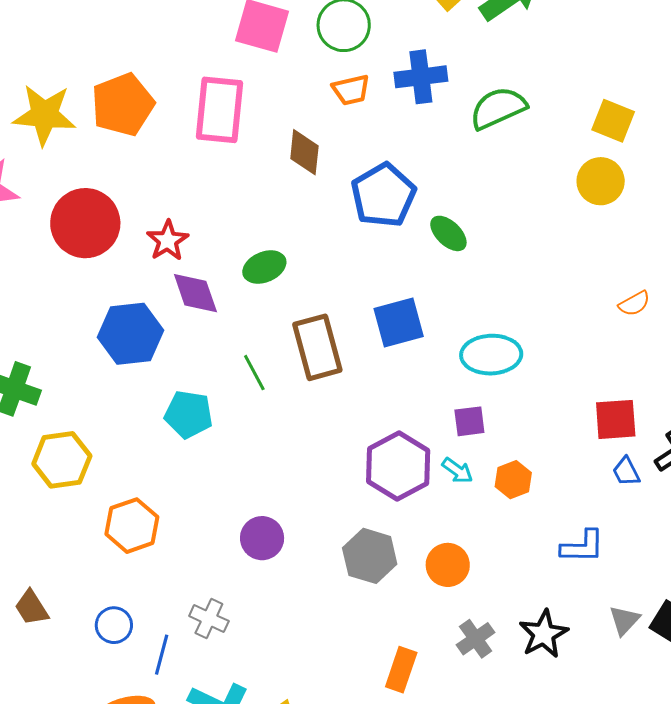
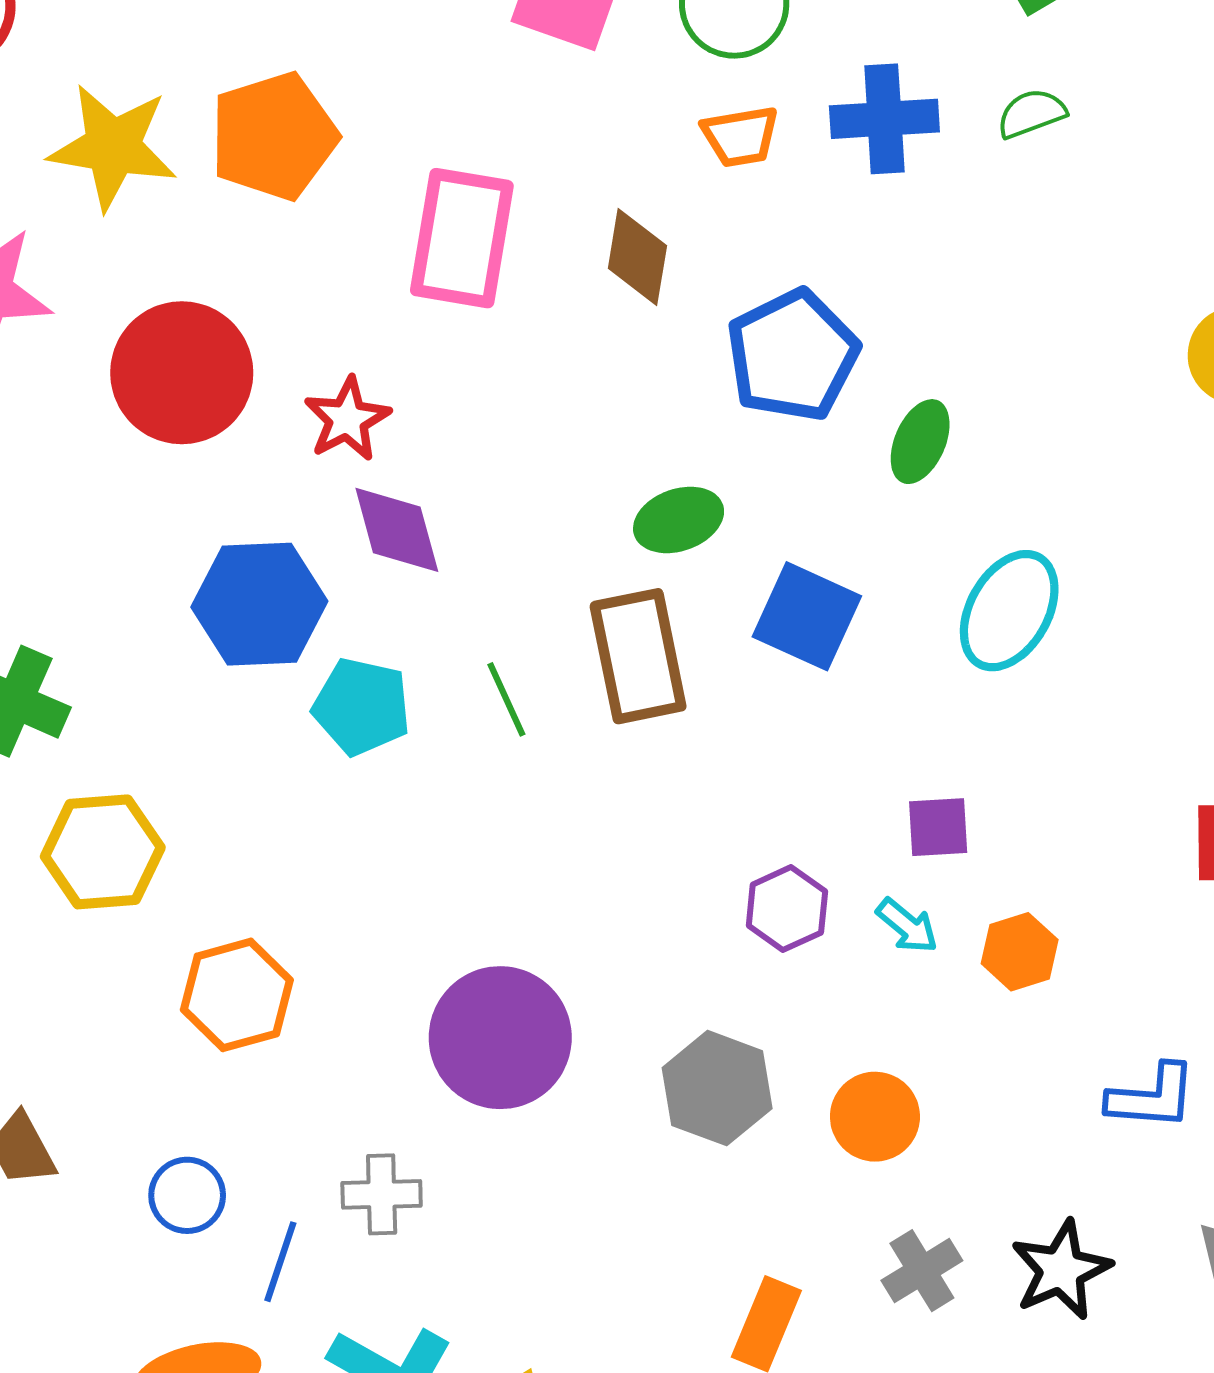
green semicircle: (498, 108) -> (1031, 113), moved, size x0.6
pink rectangle: (219, 110) -> (462, 238), moved
green ellipse: (448, 233) -> (920, 442), turned 66
green ellipse: (264, 267) -> (679, 520), moved
blue square: (399, 322) -> (807, 616), turned 36
cyan ellipse: (491, 355) -> (1009, 611), moved, turned -62
cyan pentagon: (189, 414) -> (362, 707), moved
purple hexagon: (398, 466) -> (787, 909), size x0.6
purple circle: (262, 538) -> (500, 1038), size x1.6
gray cross: (209, 619) -> (382, 1194), turned -30

